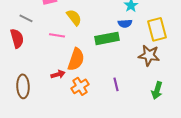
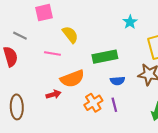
blue semicircle: (125, 23) -> (117, 81), moved
orange semicircle: (76, 59) -> (72, 79), turned 50
orange cross: (80, 86) -> (93, 103), moved

